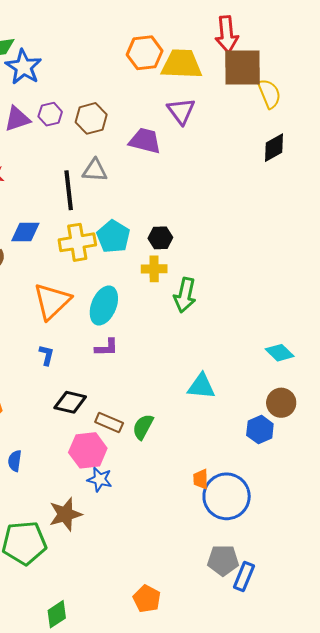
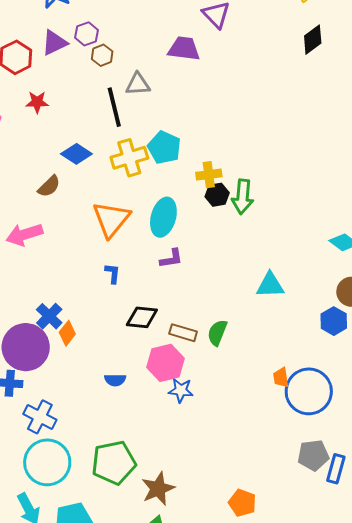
brown hexagon: (91, 118) -> (102, 55), moved, size x0.7
blue diamond: (25, 232) -> (76, 154), turned 40
black hexagon: (160, 238) -> (217, 195), moved
blue semicircle: (15, 461) -> (115, 380), moved, turned -90
brown star: (65, 514) -> (158, 489), moved

